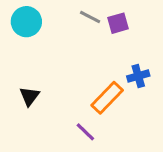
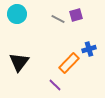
gray line: (90, 17) -> (58, 19), moved
black triangle: (29, 96) -> (19, 62), size x1.5

